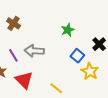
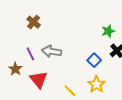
green star: (68, 30) -> (108, 31), moved
yellow star: (90, 71) -> (96, 84), moved

